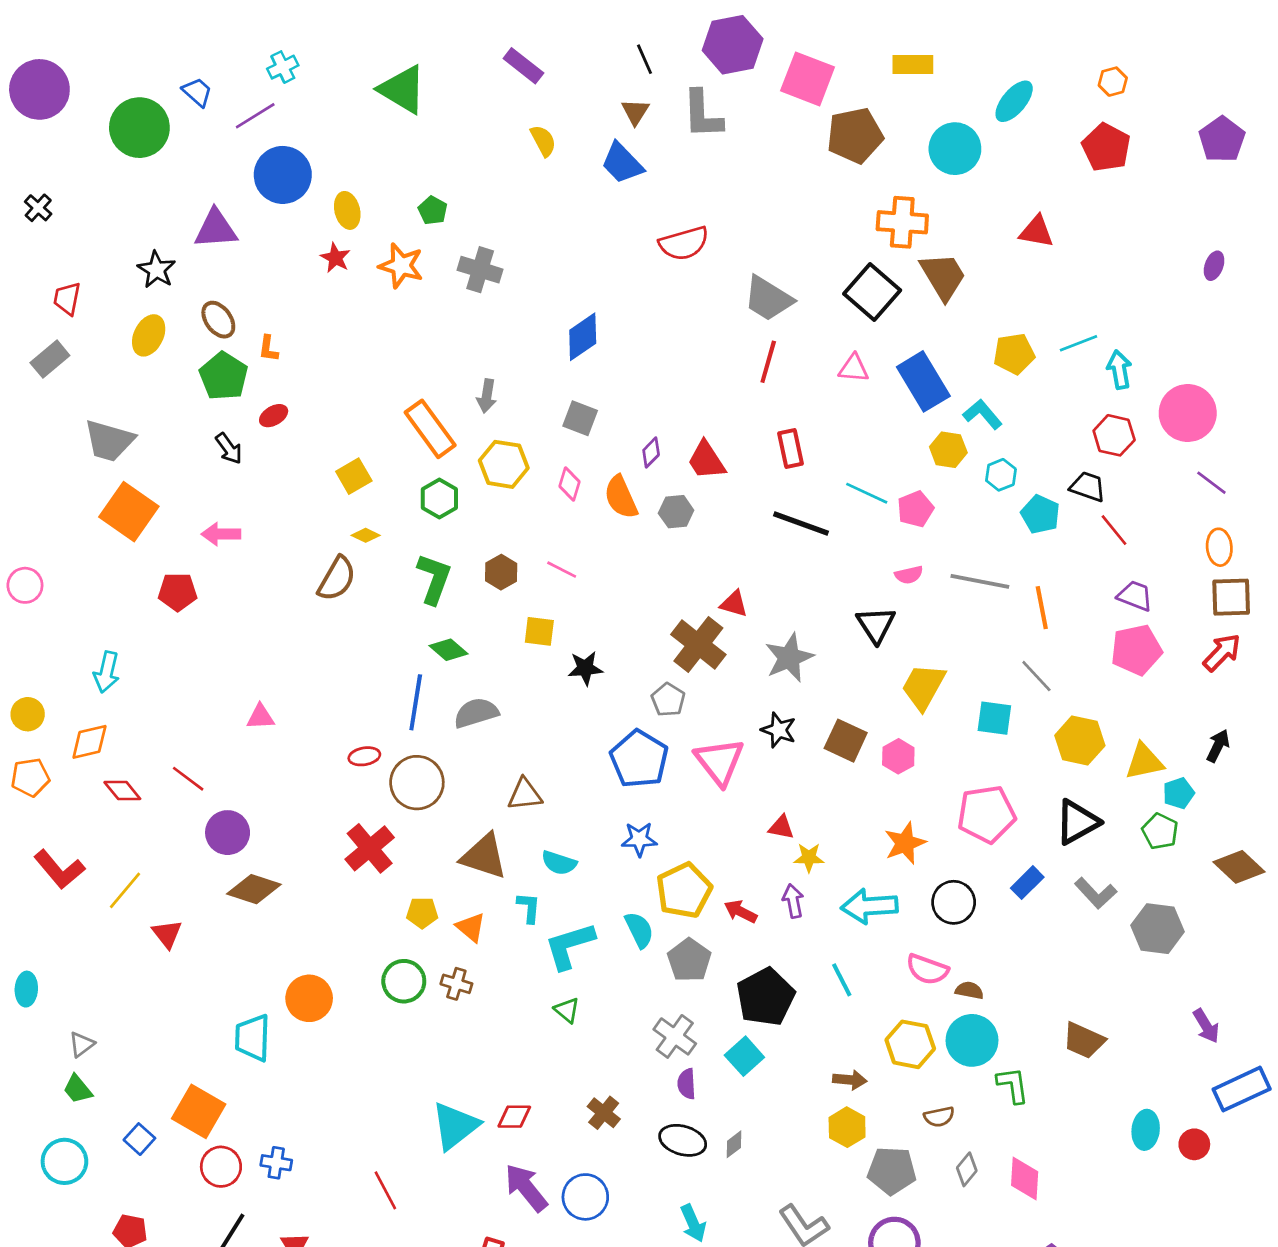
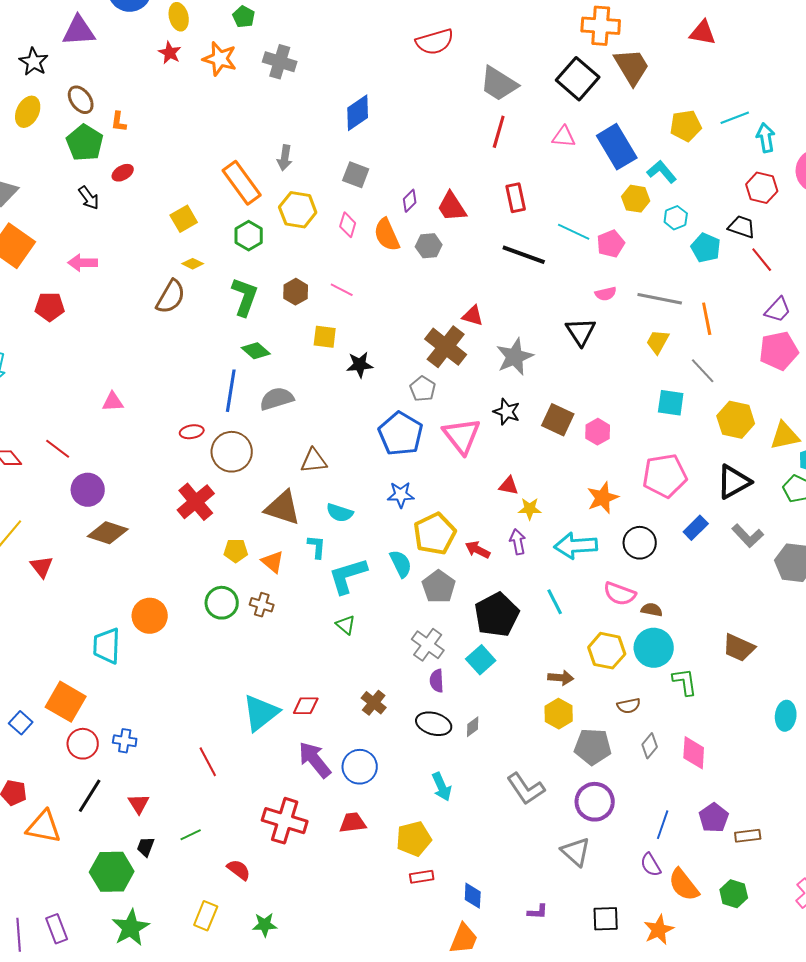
purple trapezoid: (1135, 596) -> (778, 310), turned 112
yellow trapezoid: (923, 687) -> (658, 342), moved, size x0.7

